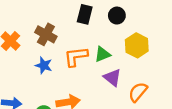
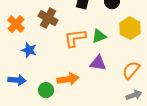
blue star: (44, 65) -> (29, 50), moved
purple triangle: (112, 78) -> (98, 63), moved, turned -30

